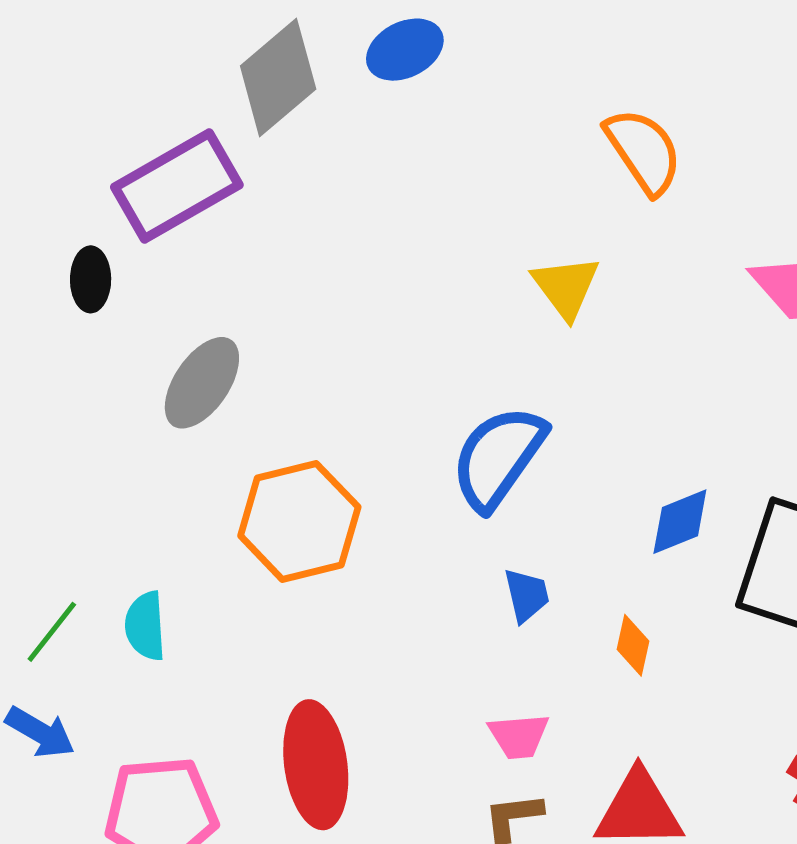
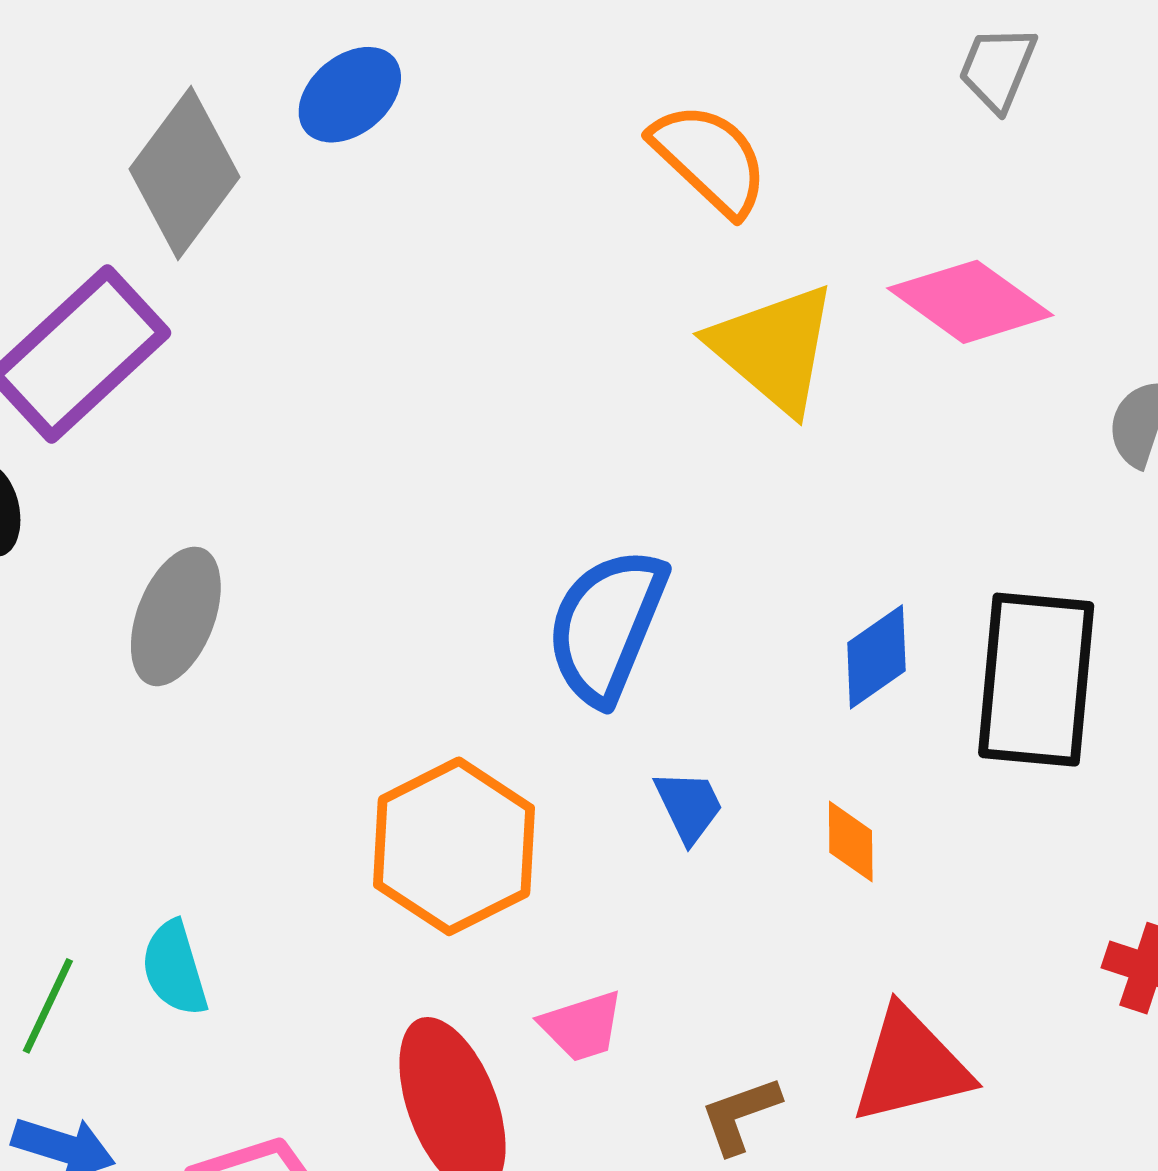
yellow triangle: (566, 287) -> (774, 348), moved, size x1.4
orange hexagon: (299, 521) -> (454, 846), moved
pink trapezoid: (519, 736) -> (582, 1026), moved

